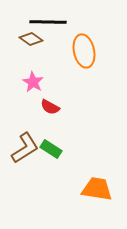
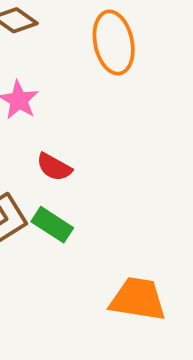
red semicircle: (50, 107) -> (54, 167), moved

